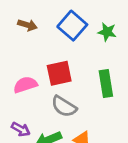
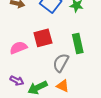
gray semicircle: (64, 106) -> (61, 63), moved, turned 90

